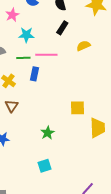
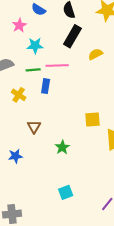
black rectangle: (62, 28) -> (72, 36), size x1.5
brown triangle: (12, 106) -> (34, 127), moved
cyan square: (45, 166) -> (66, 192), moved

